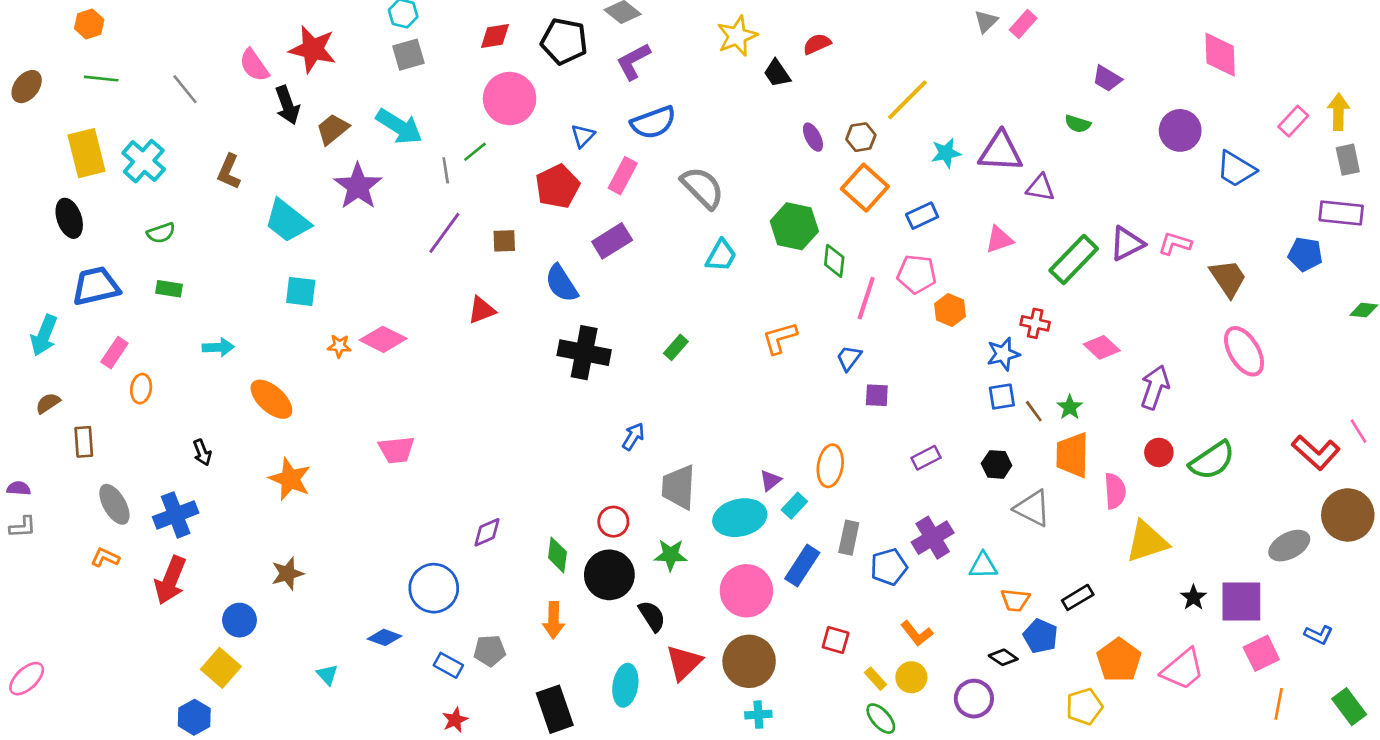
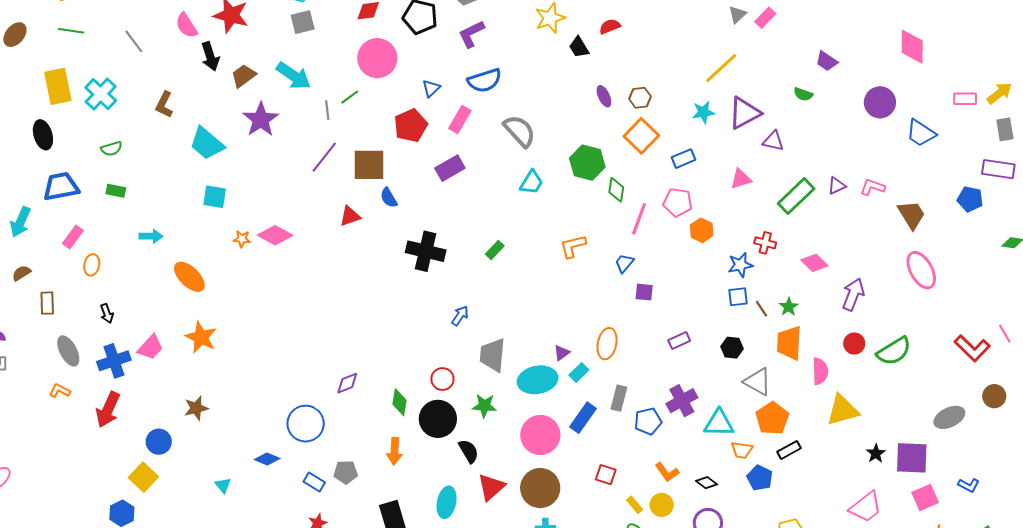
yellow line: (907, 100) -> (721, 68), moved
yellow arrow: (1338, 112) -> (999, 93), turned 48
pink rectangle: (1293, 121) -> (965, 99), turned 45
purple triangle: (1001, 152) -> (744, 113), turned -33
brown square: (504, 241) -> (369, 165), size x1.8
purple triangle: (1127, 244) -> (837, 186), size x0.7
blue semicircle: (561, 283) -> (389, 198), moved, size x0.7
pink trapezoid: (396, 450) -> (151, 347), moved, turned -44
black arrow: (202, 452) -> (107, 313), moved
brown circle: (1348, 515) -> (994, 396), size x0.6
cyan triangle: (983, 566) -> (719, 423), size x1.4
black diamond: (1003, 657) -> (707, 483), moved
orange pentagon: (1119, 660) -> (772, 418), moved

